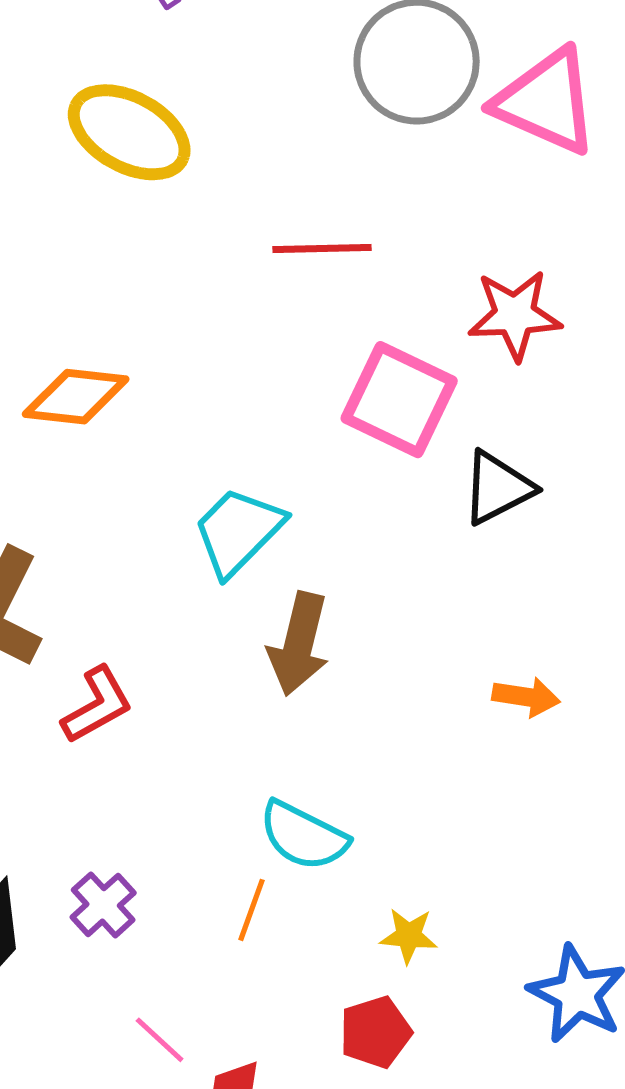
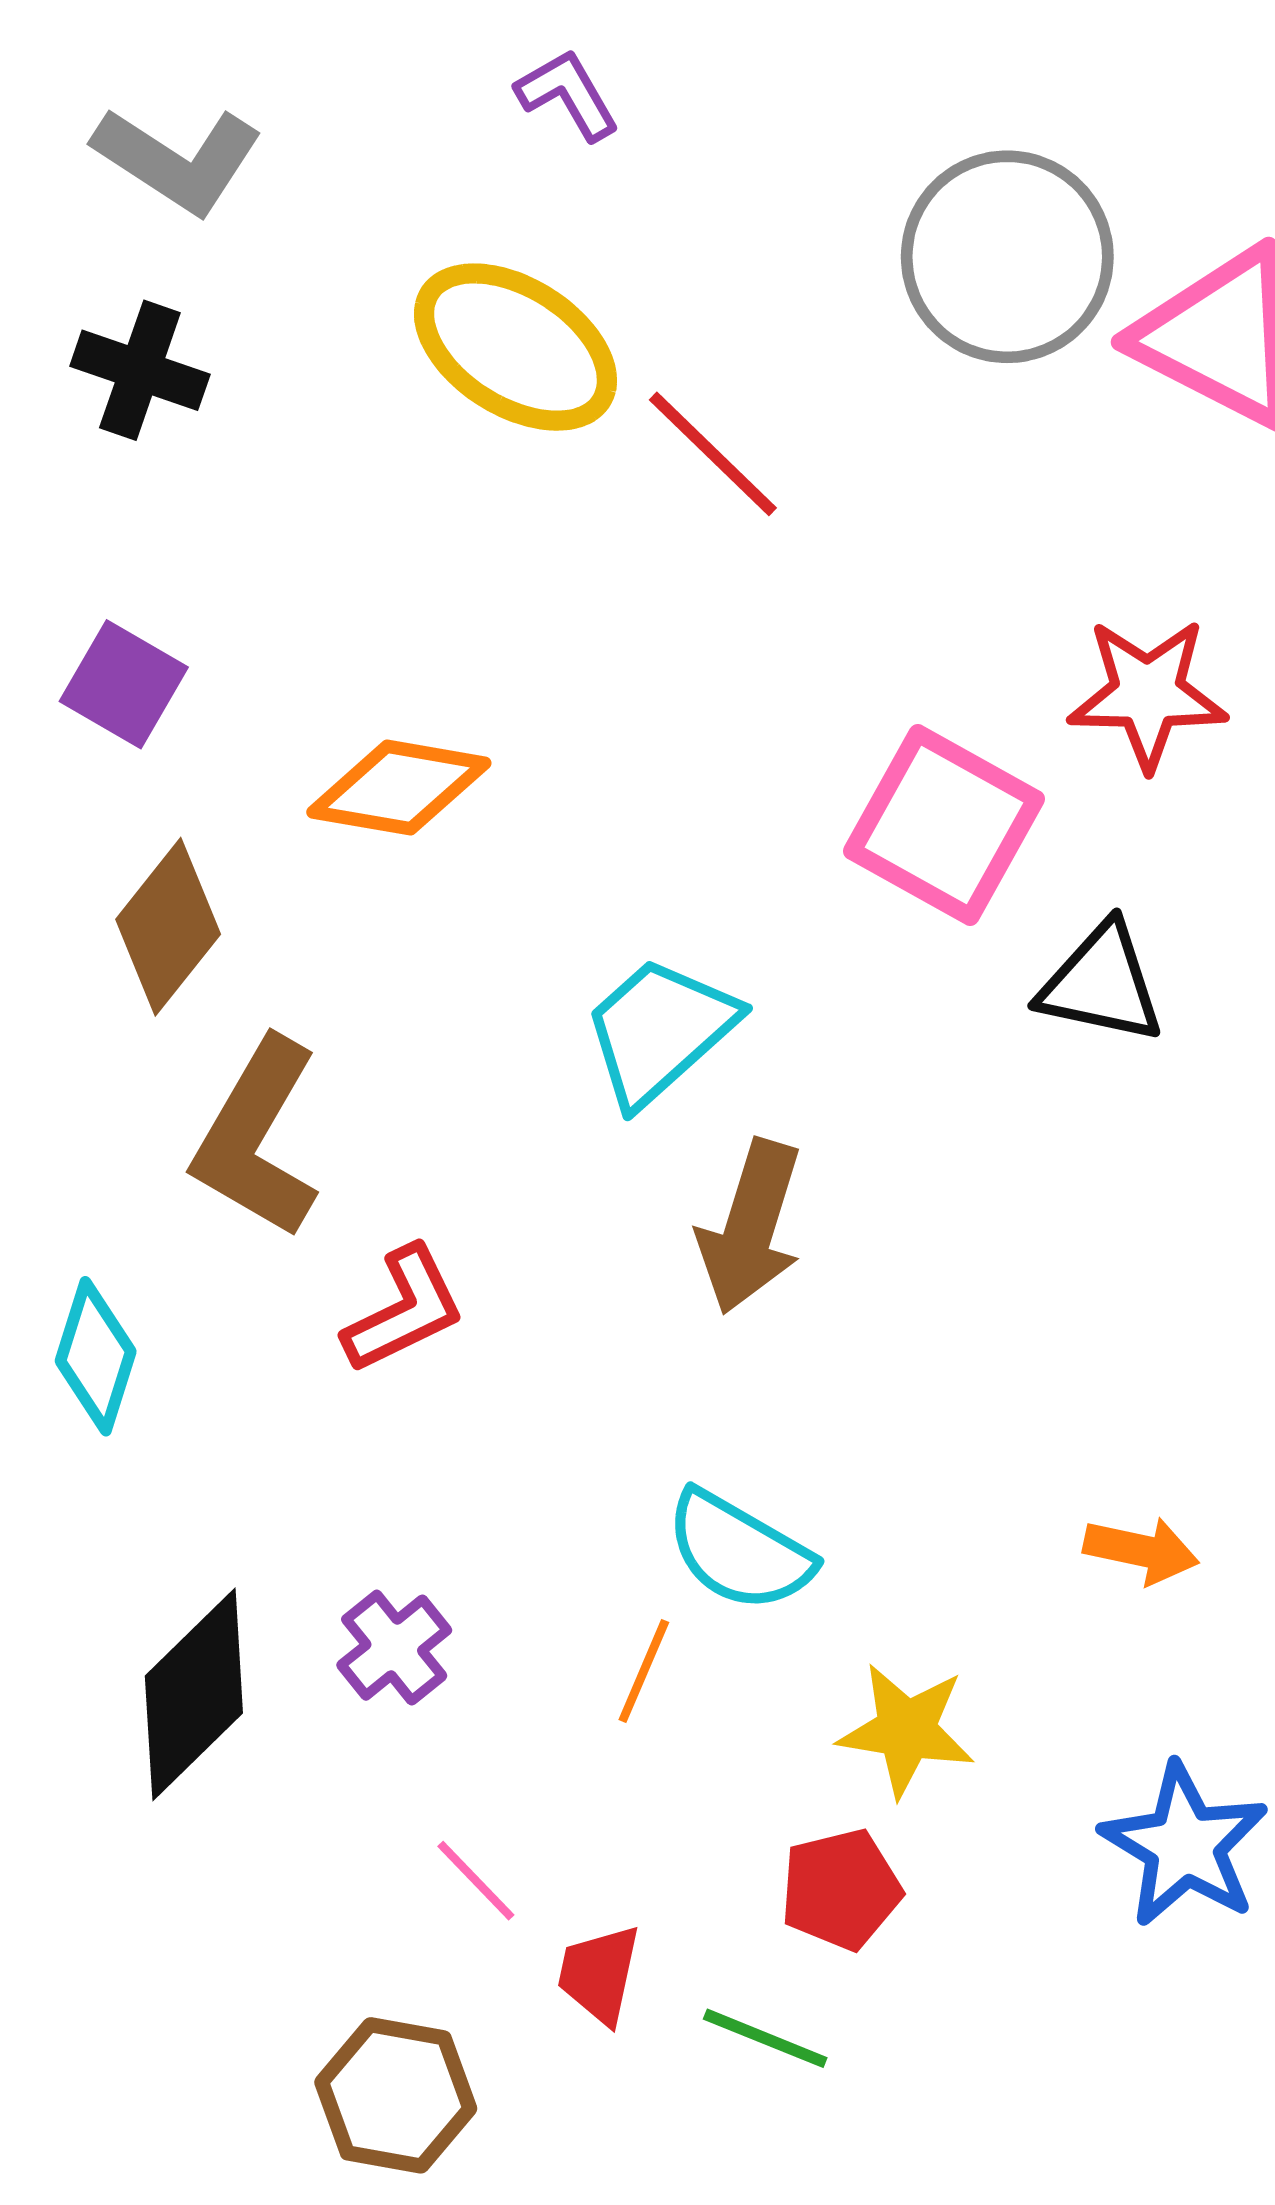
red line: (322, 249) -> (713, 454), moved, turned 42
black triangle: (498, 488) -> (1101, 984), turned 36
orange arrow: (526, 697) -> (1141, 1550), moved
yellow star: (409, 936) -> (906, 1730), size x1.4

